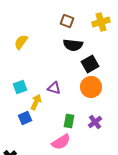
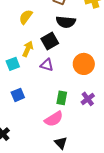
yellow semicircle: (21, 42) -> (26, 17), moved
black square: (90, 64) -> (50, 41), moved
yellow arrow: (36, 102) -> (28, 49), moved

